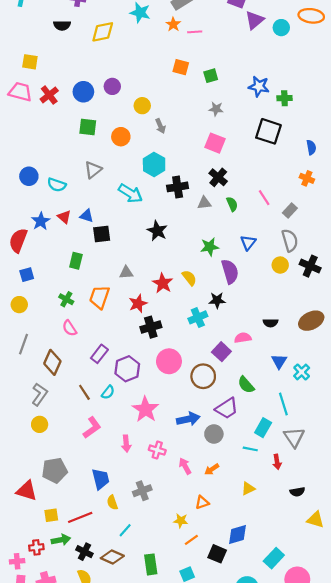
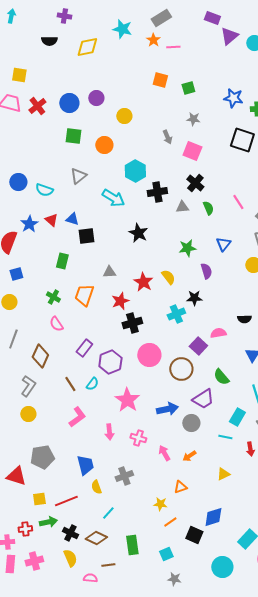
gray arrow: (160, 126) -> (167, 137), moved
purple semicircle: (230, 271) -> (206, 271), size x0.7

